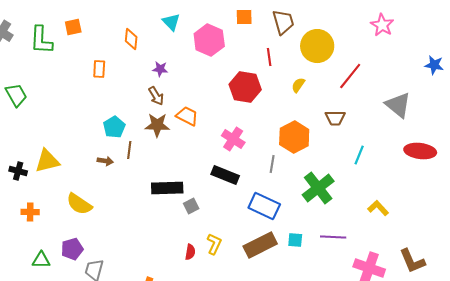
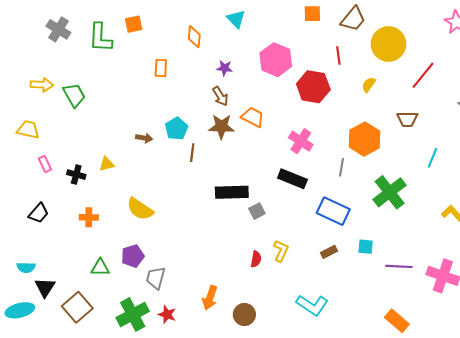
brown trapezoid: (283, 22) -> (353, 19), turned 56
pink hexagon: (209, 40) -> (276, 60), moved
yellow triangle: (47, 161) -> (107, 164), size x0.6
brown arrow: (105, 161) -> (144, 138), moved
purple line: (333, 237) -> (399, 266), moved
brown rectangle: (260, 245) -> (329, 252), size x0.5

